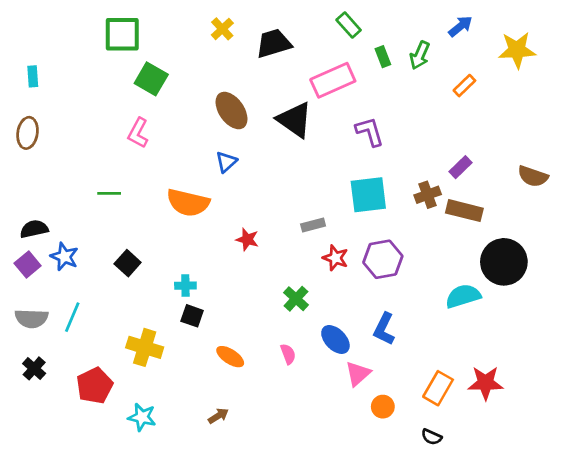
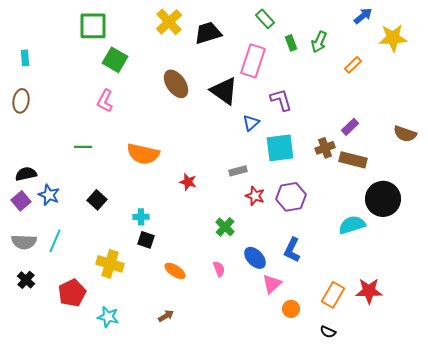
blue arrow: (460, 26) -> (363, 16), moved
yellow cross: (222, 29) -> (169, 22), size x1.5
pink rectangle: (333, 80) -> (253, 61), turned -48
blue triangle: (226, 162) -> (251, 123), moved

